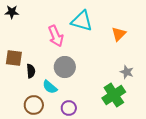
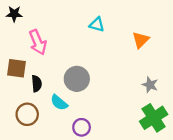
cyan triangle: (82, 21) -> (97, 25), size x0.6
pink arrow: (56, 36) -> (38, 42), moved
green cross: (114, 95) -> (154, 118), moved
brown circle: (34, 105) -> (27, 114), moved

